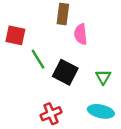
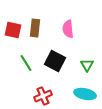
brown rectangle: (63, 14) -> (35, 28), moved
green line: (38, 59) -> (26, 63), moved

